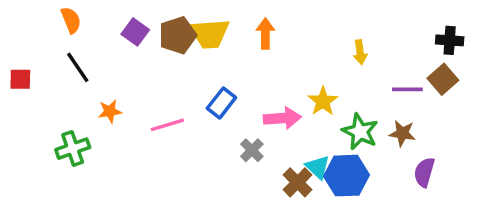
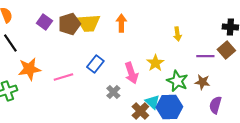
orange star: (110, 111) -> (29, 69), size x1.6
pink arrow: (282, 118) -> (131, 73), turned 75

